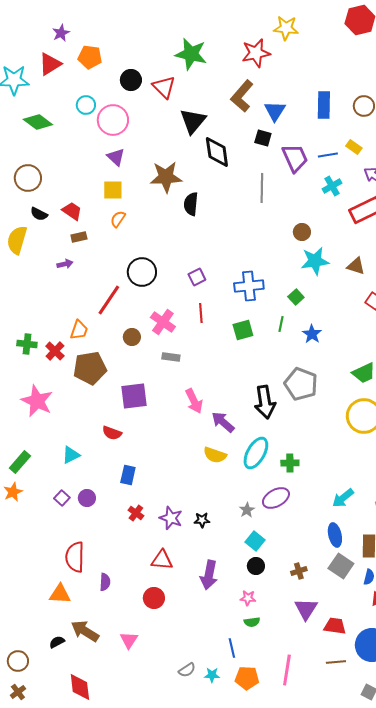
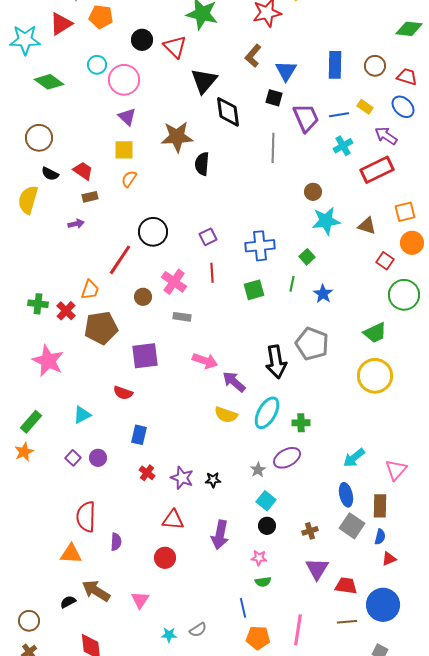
brown L-shape: (242, 96) -> (253, 56), size x0.7
pink arrow: (194, 401) -> (205, 361), turned -45
cyan star: (212, 675) -> (169, 635), moved

